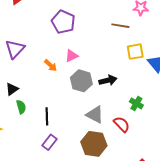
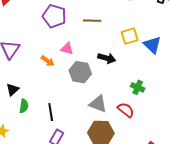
brown line: (120, 26) -> (92, 21), moved
pink triangle: (72, 56) -> (67, 49), turned 48
black arrow: (108, 80) -> (107, 58), moved, turned 36
green semicircle: (21, 107) -> (24, 106), turned 32

